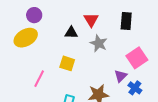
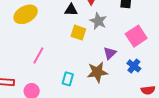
yellow square: (67, 63) -> (78, 33), moved
purple triangle: (121, 76) -> (110, 53), moved

